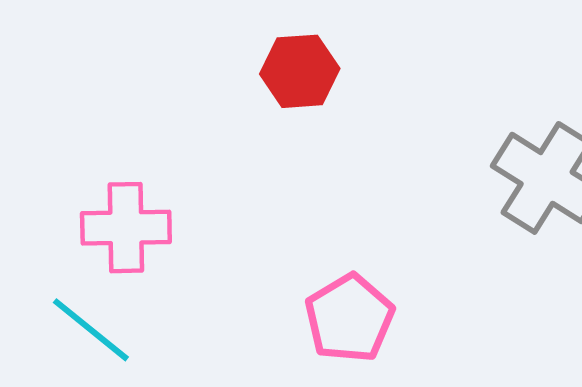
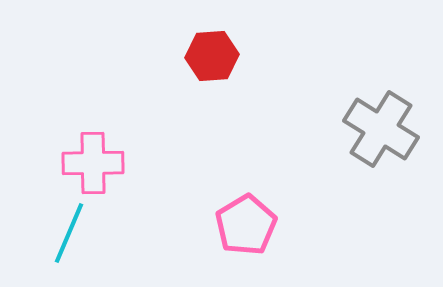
cyan line: (91, 330) -> (69, 233), turned 74

